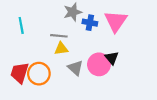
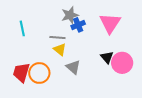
blue cross: (90, 23) -> (78, 25), moved, turned -32
yellow triangle: (61, 49) -> (60, 49), turned 48
pink circle: (99, 64) -> (122, 63), moved

